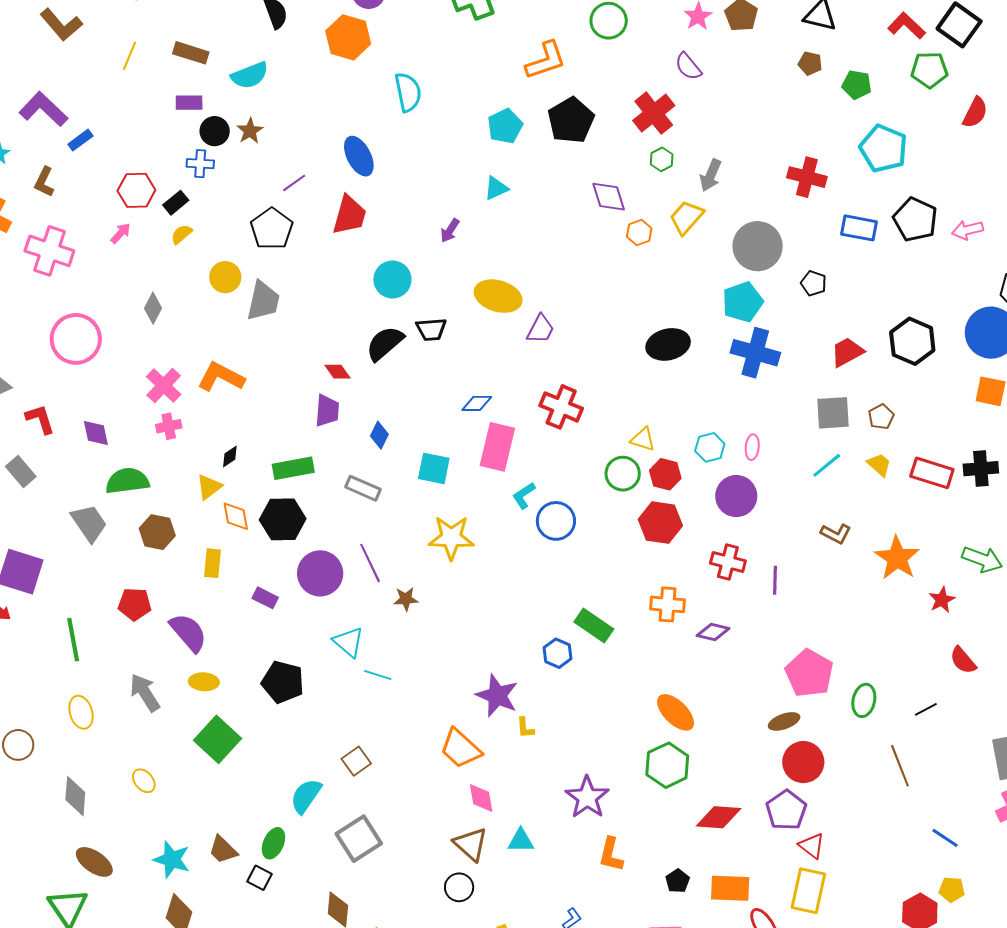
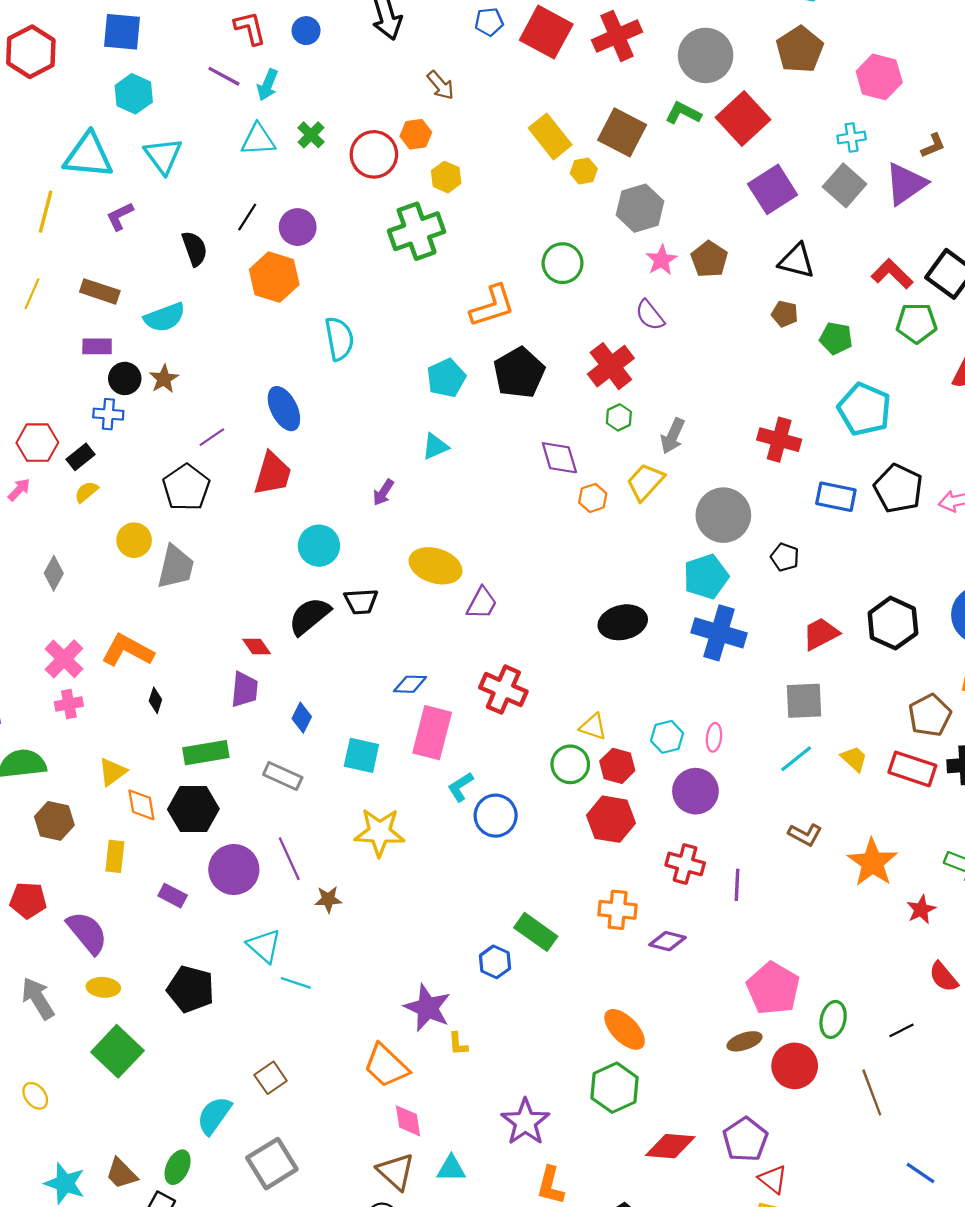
brown pentagon: (881, 417) -> (930, 715), moved, size x1.5
black diamond: (230, 456) -> (155, 700), moved, turned -40
red circle: (803, 762) -> (795, 1066), moved

